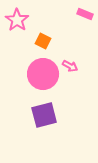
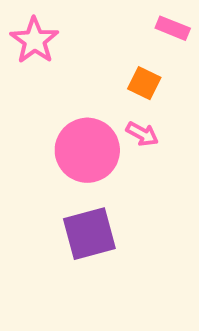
orange square: (43, 41) -> (144, 83), moved

